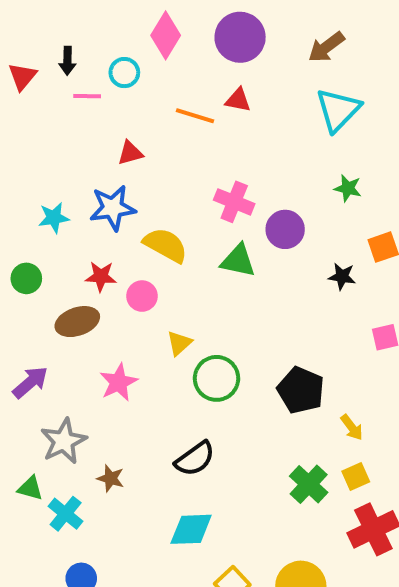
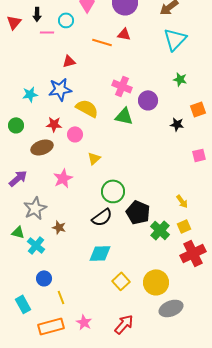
green circle: (216, 378) -> (113, 191), moved
black pentagon: (301, 390) -> (138, 212), moved

